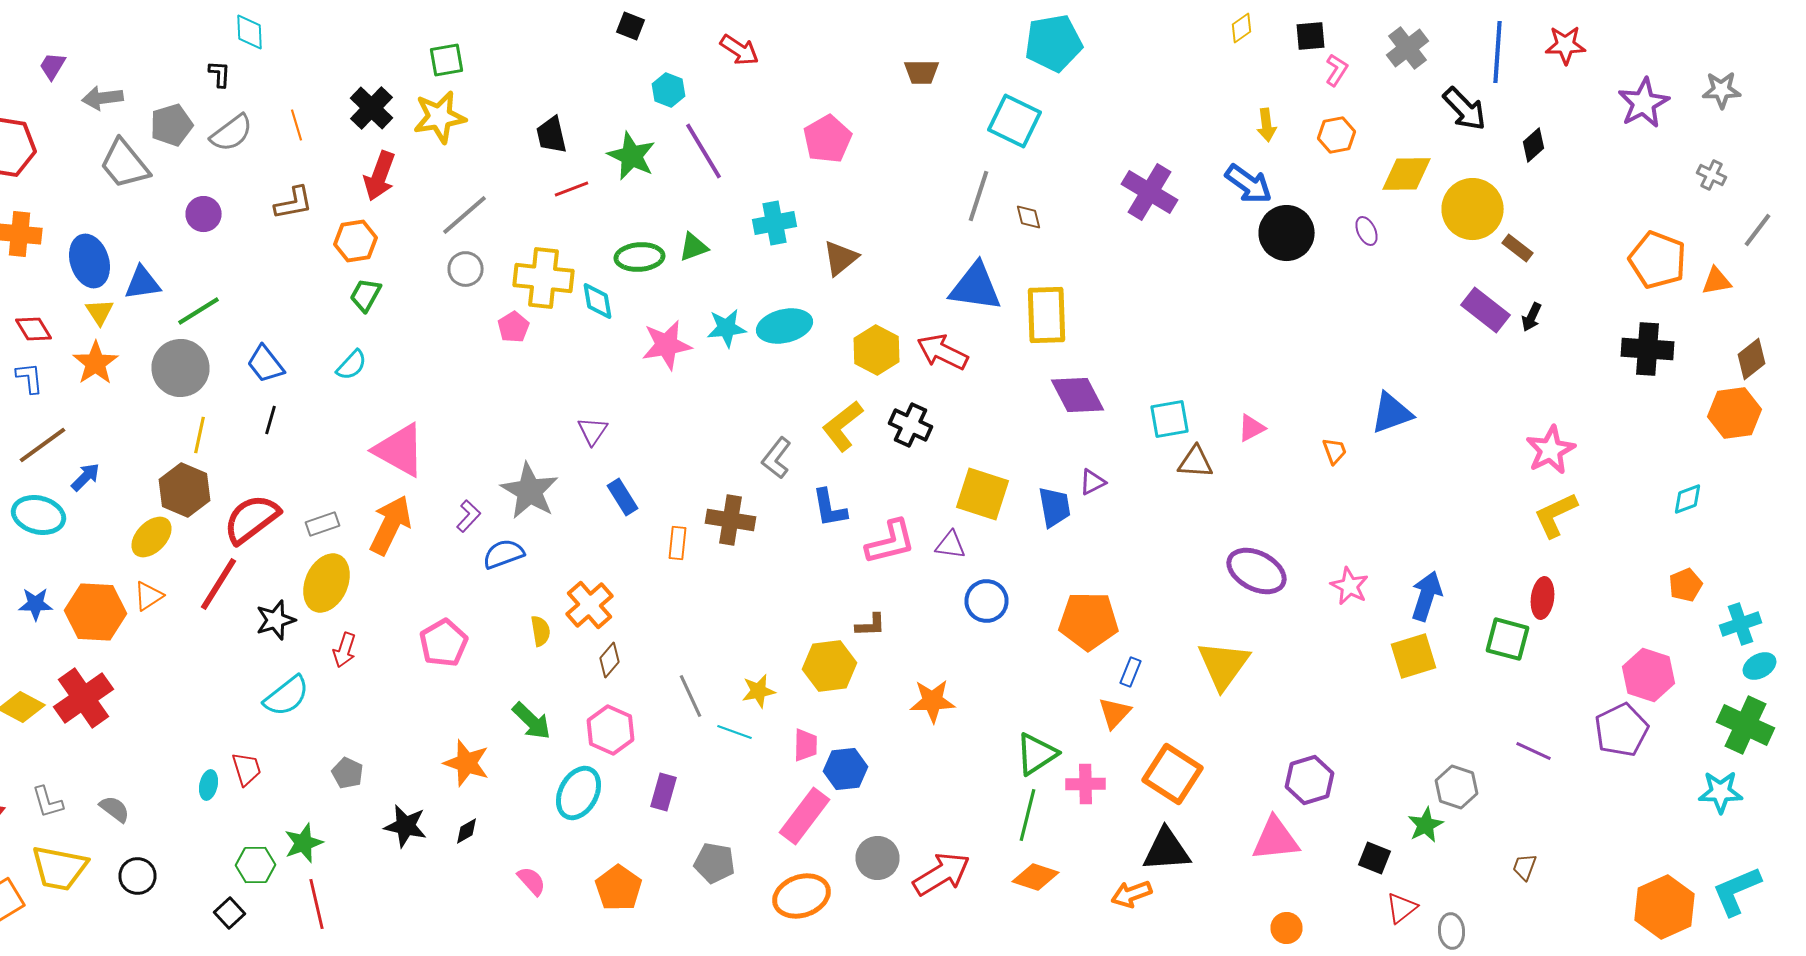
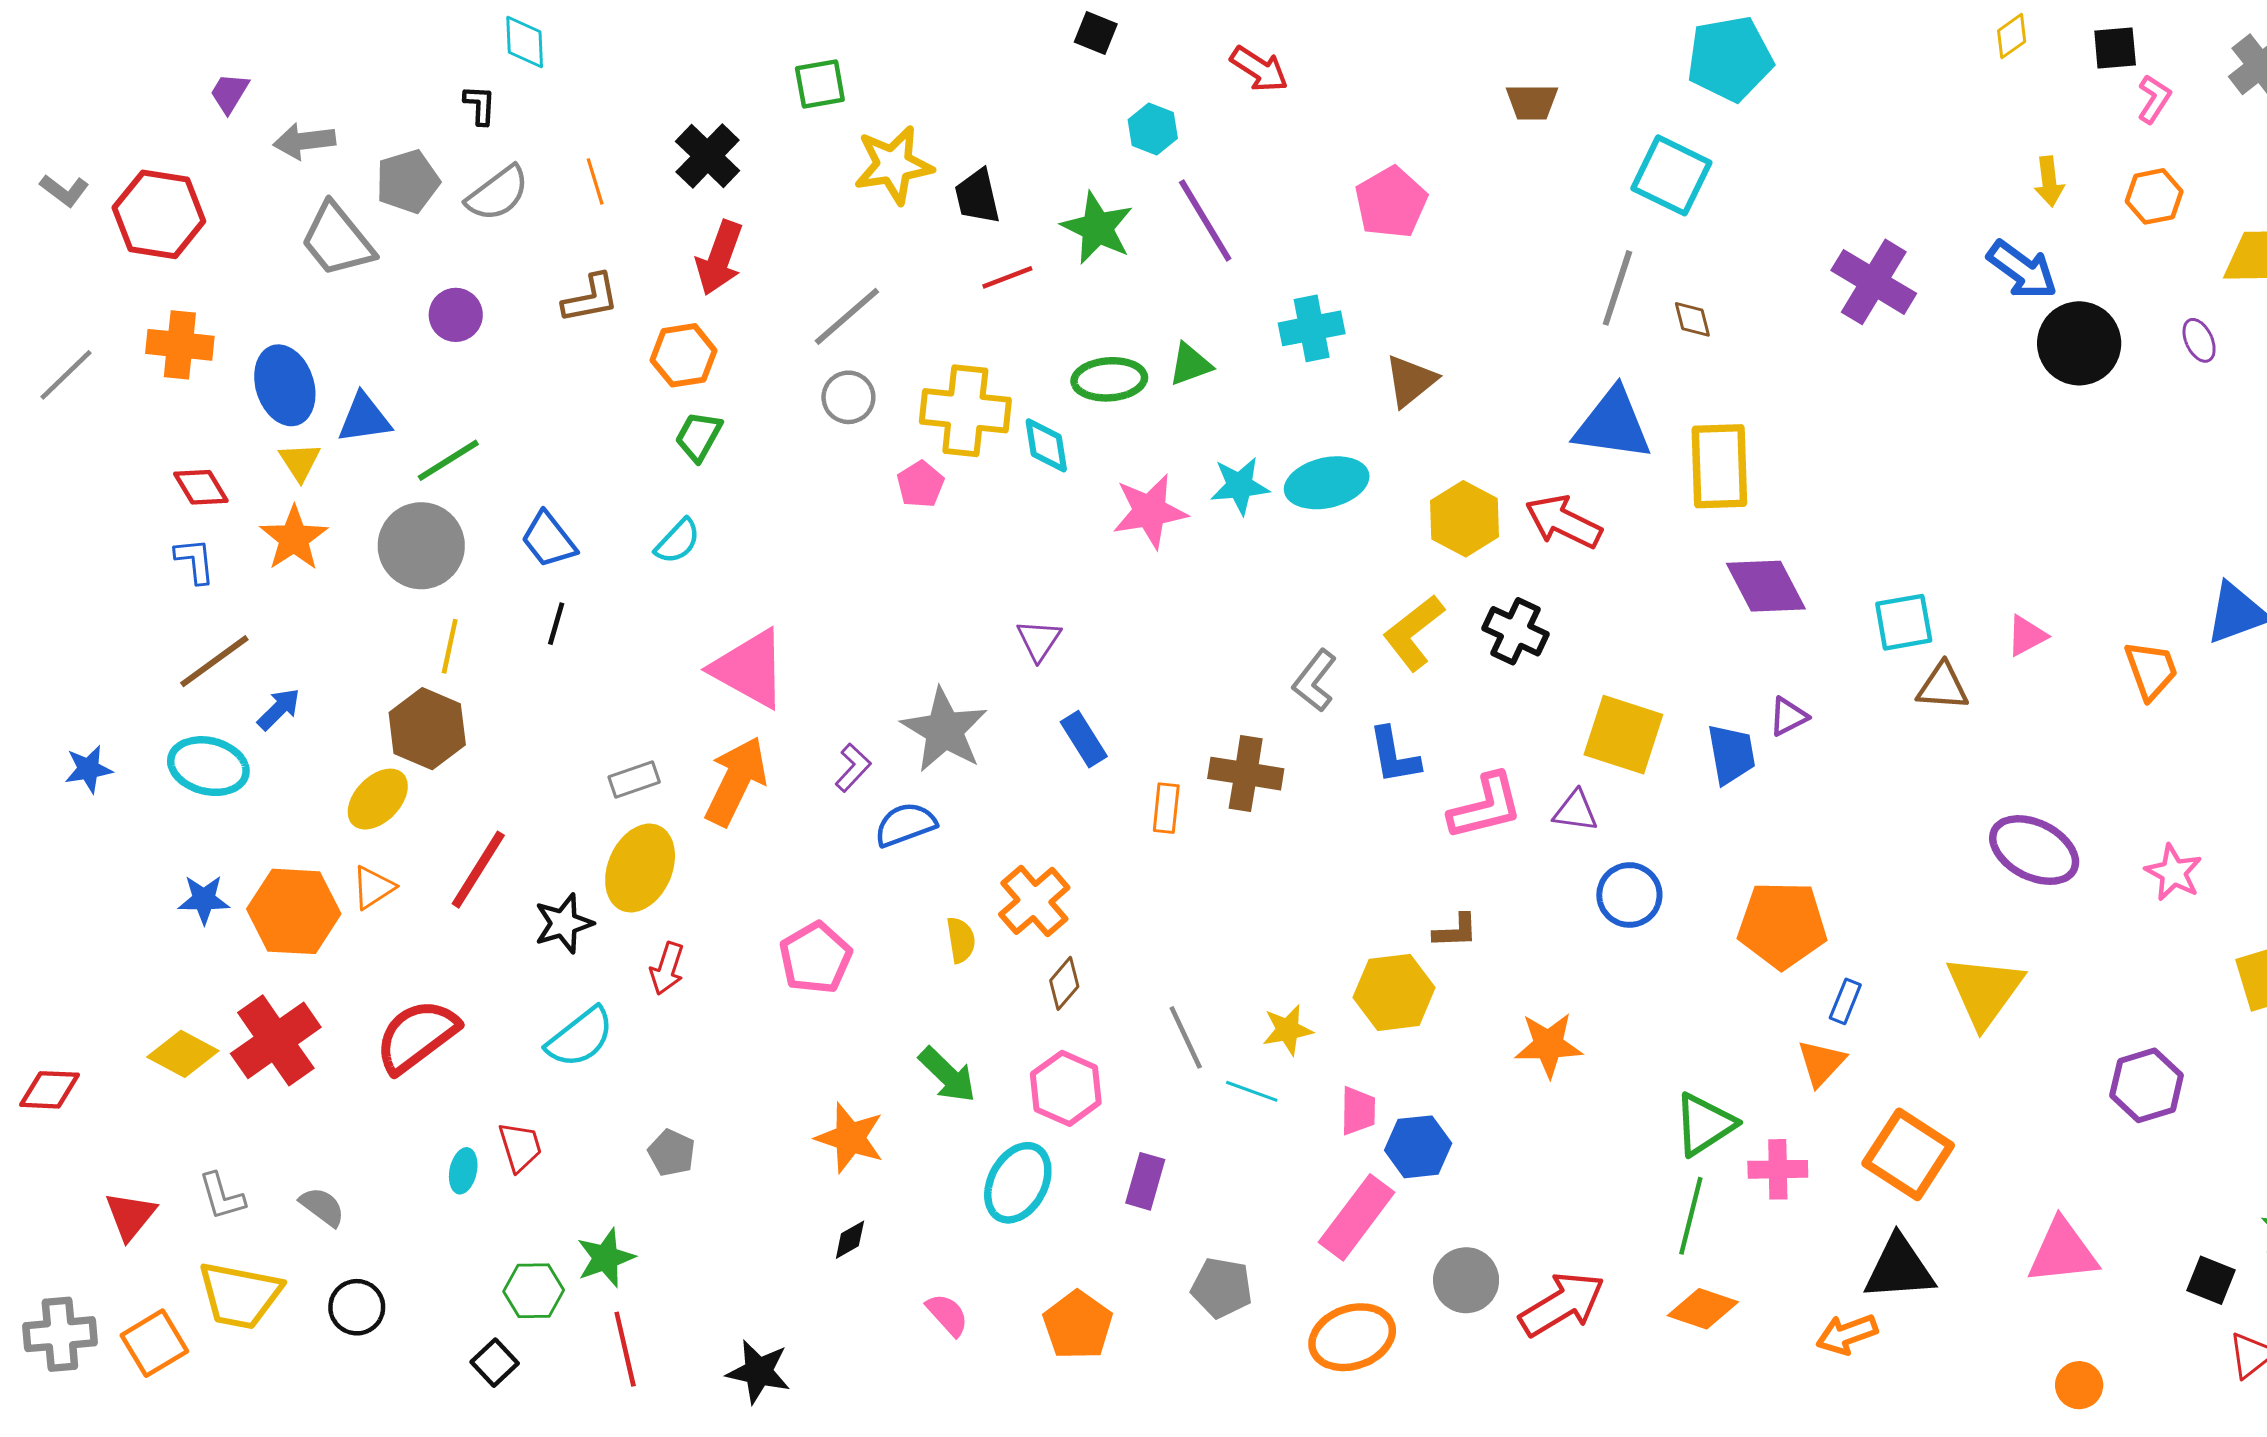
yellow star: (440, 117) -> (893, 165), moved
orange trapezoid: (1334, 451) -> (2151, 670), size x1.5
red semicircle: (252, 519) -> (417, 1036), moved
purple hexagon: (1310, 780) -> (2147, 1085), moved
black star: (406, 826) -> (758, 1372), moved

